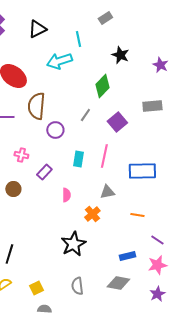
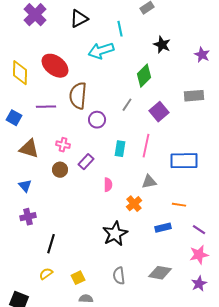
brown circle: (13, 189) -> (60, 170), moved
blue rectangle: (127, 256) -> (163, 228), moved

